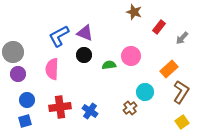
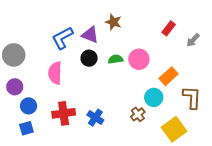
brown star: (134, 12) -> (113, 22), moved
green semicircle: (109, 65) -> (116, 59), moved
orange rectangle: (169, 69) -> (169, 76), moved
purple circle: (18, 74) -> (15, 87), moved
brown L-shape: (181, 92) -> (192, 97), turned -30
yellow square: (182, 122) -> (174, 129), moved, size x1.6

